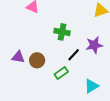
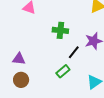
brown circle: (37, 60) -> (21, 80), moved

